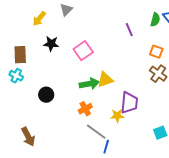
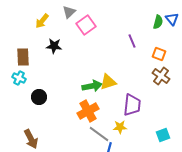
purple line: (129, 30) -> (132, 41), moved
pink square: (83, 51) -> (86, 25), moved
black circle: (46, 95) -> (39, 97), moved
orange cross: (85, 109) -> (88, 111), size x1.5
yellow star: (117, 116) -> (120, 127), moved

